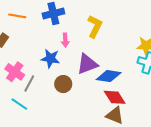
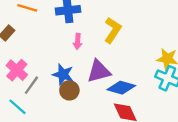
blue star: (50, 58) -> (63, 74), moved

